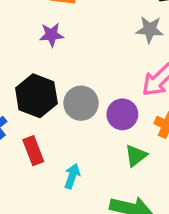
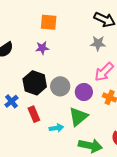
green triangle: (136, 156) -> (78, 117), moved, size x1.5
cyan arrow: (72, 176) -> (56, 128), turned 64

